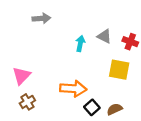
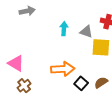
gray triangle: (104, 36) -> (86, 32), moved
pink triangle: (21, 76) -> (16, 63), turned -36

